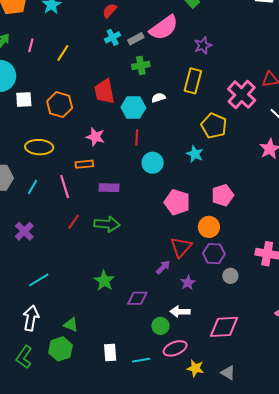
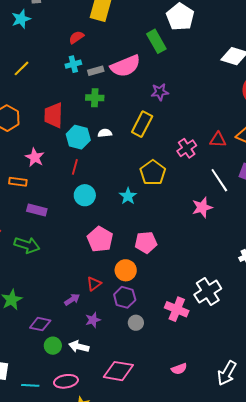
pink cross: (242, 95) -> (187, 148), size x0.7
red triangle: (181, 247) -> (94, 284), size x0.7
green circle: (160, 326) -> (53, 346), moved

